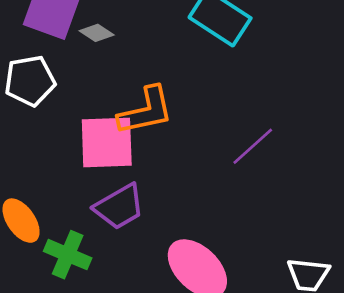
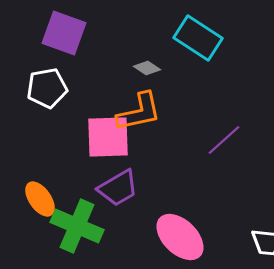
gray diamond: (97, 33) -> (147, 68), moved
green cross: (68, 255) -> (77, 226), size x1.4

